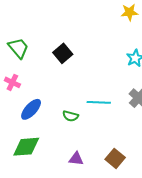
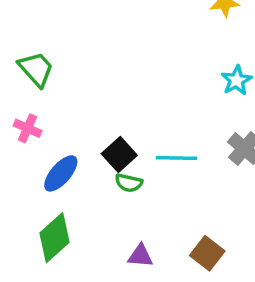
black square: (63, 53) -> (119, 154), moved
green diamond: (26, 147) -> (55, 238), turned -36

